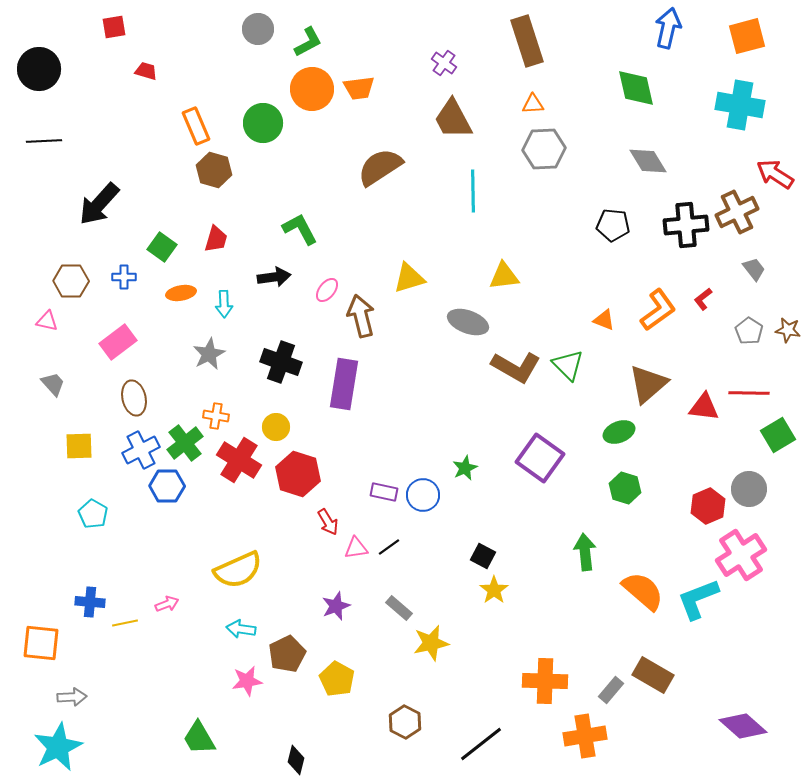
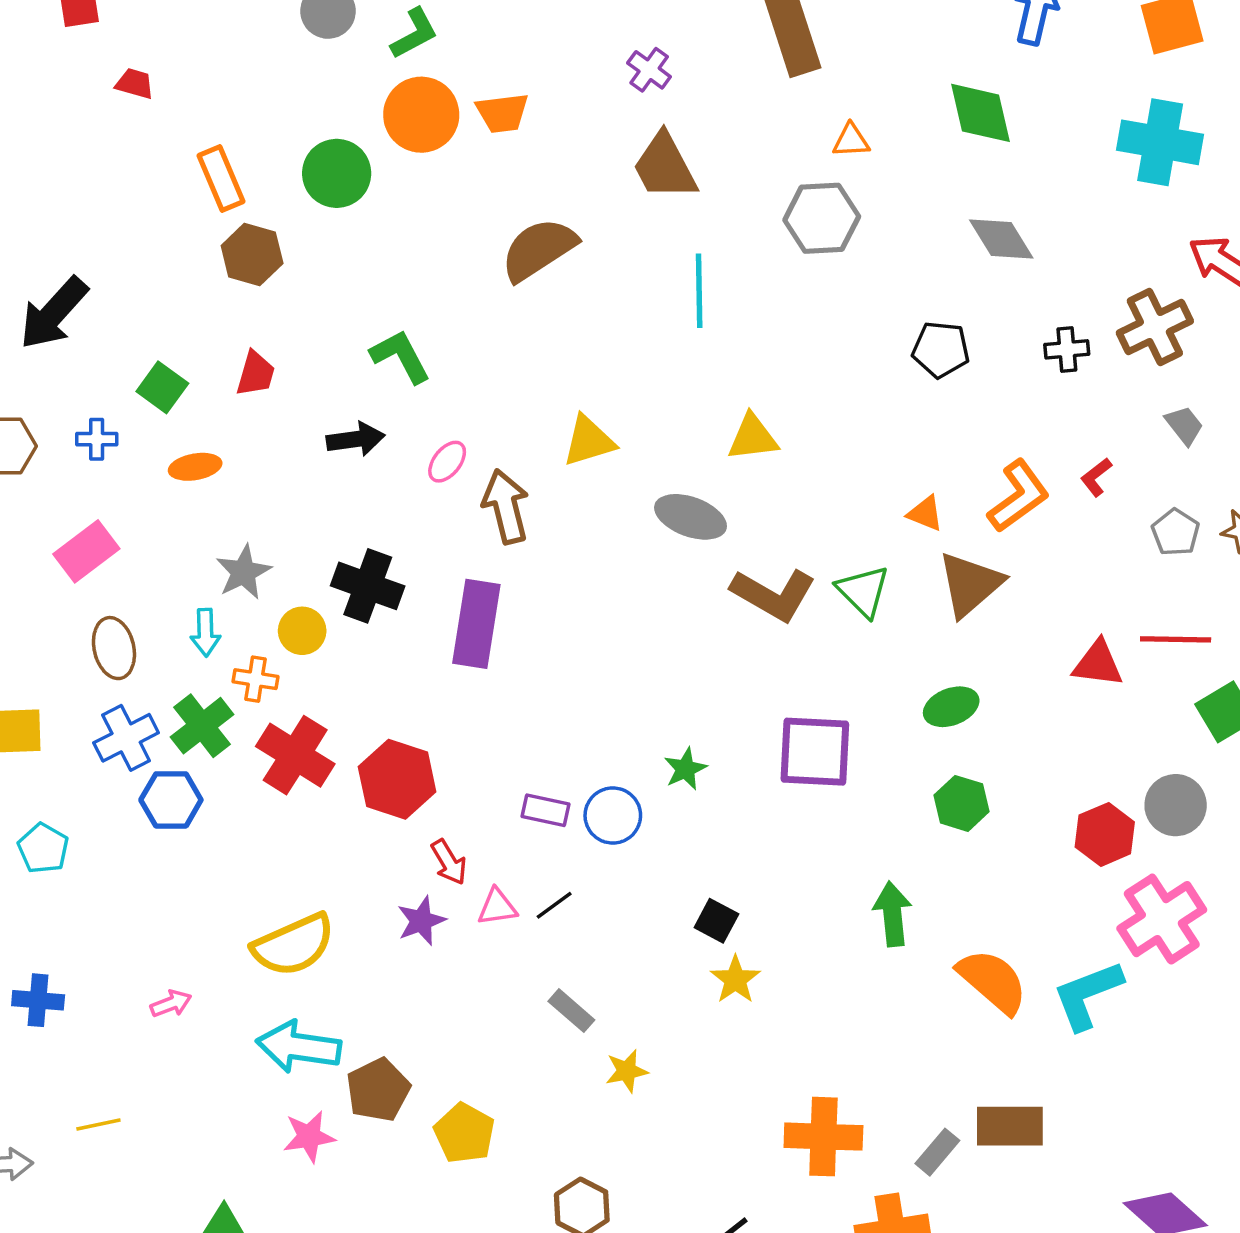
orange triangle: (533, 104) -> (851, 141), moved
black cross: (686, 225) -> (1067, 349), size x0.6
cyan arrow: (224, 304) -> (205, 633), moved
brown triangle: (648, 384) -> (970, 584), moved
yellow circle: (276, 427) -> (302, 631), moved
purple square: (540, 458) -> (815, 752), turned -33
purple star: (336, 606) -> (421, 921), moved
yellow line: (125, 623) -> (98, 1124), moved
cyan arrow: (241, 629) -> (299, 1047), size x1.6
yellow star: (431, 643) -> (627, 1071), size x0.7
brown rectangle: (653, 675) -> (1010, 1126), turned -30

